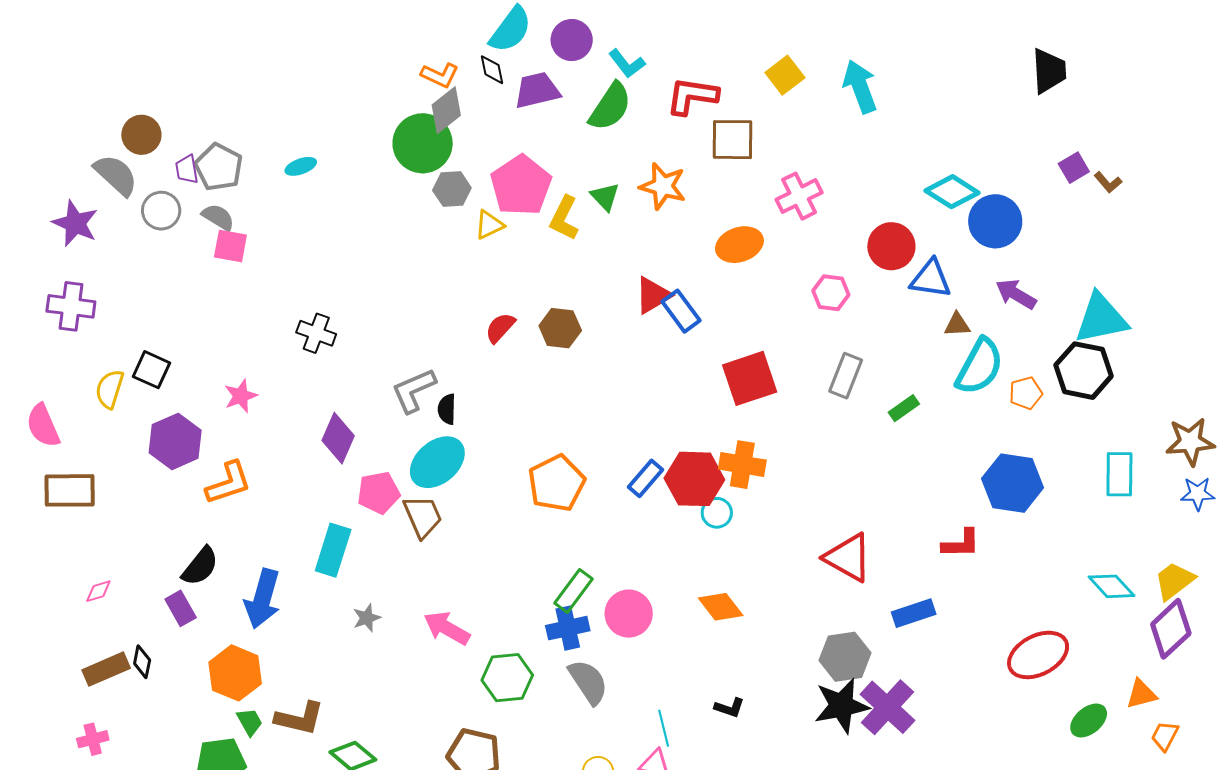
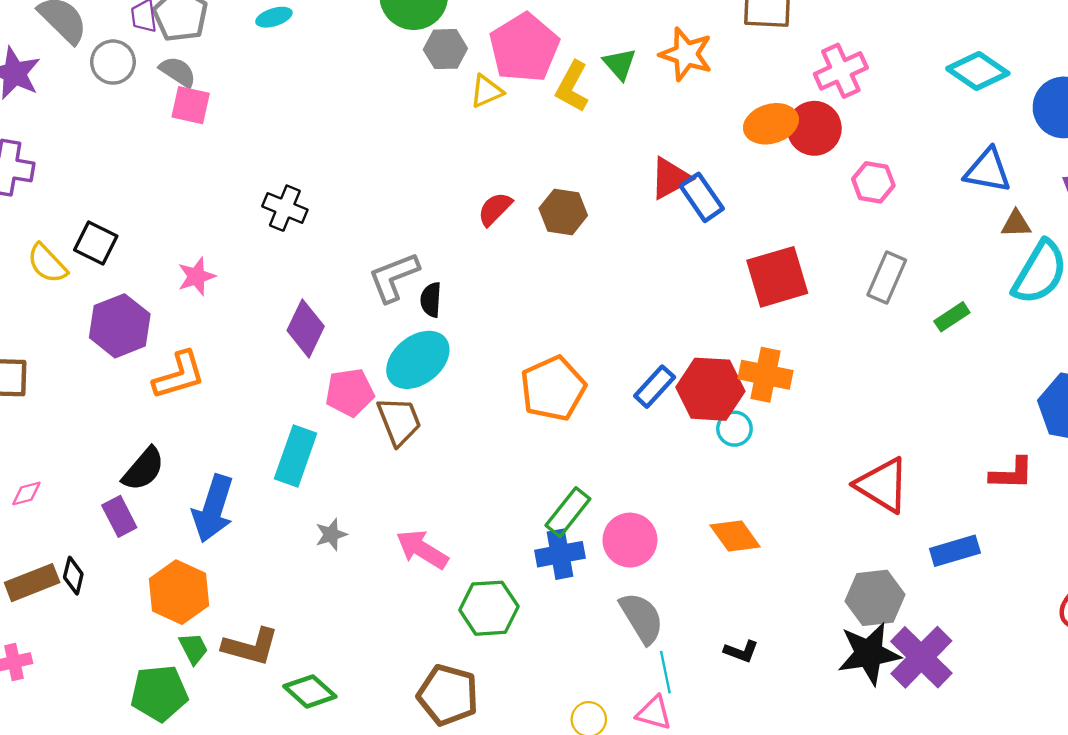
cyan diamond: (952, 192) -> (978, 71), moved
red circle: (891, 246) -> (814, 128), moved
yellow semicircle: (110, 389) -> (47, 263), turned -63
gray semicircle: (588, 682) -> (642, 618), moved

